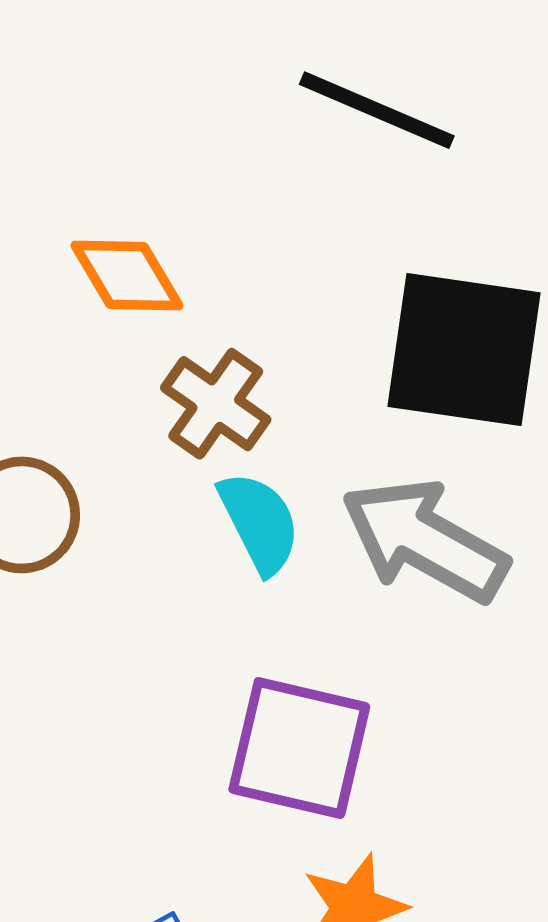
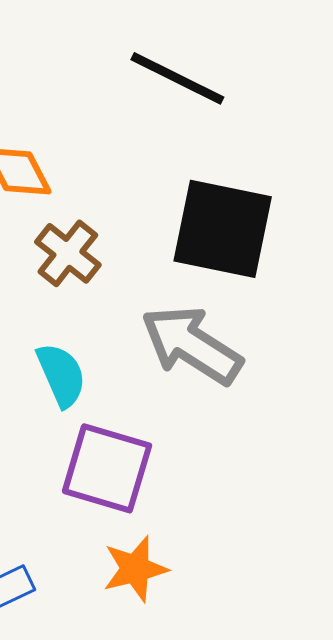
cyan semicircle: (259, 523) -> (61, 375), moved

